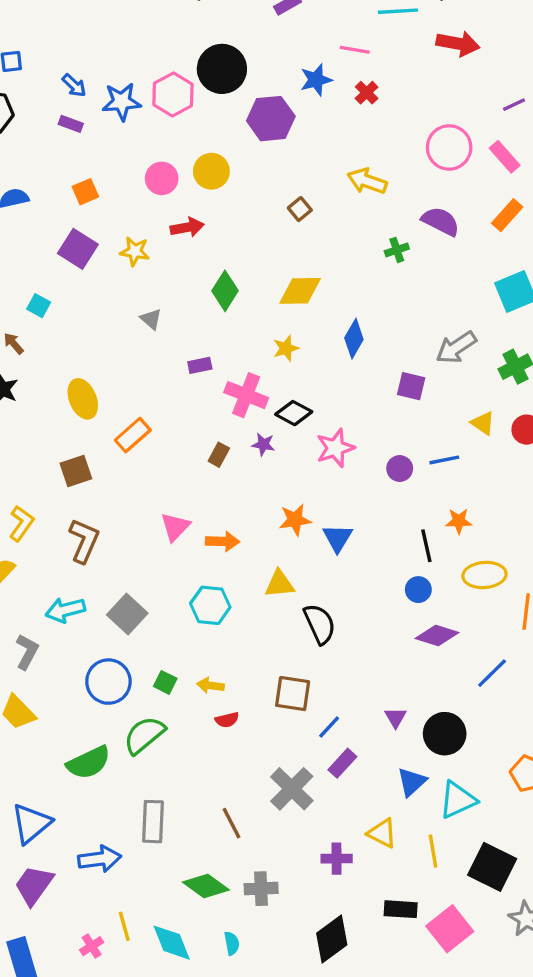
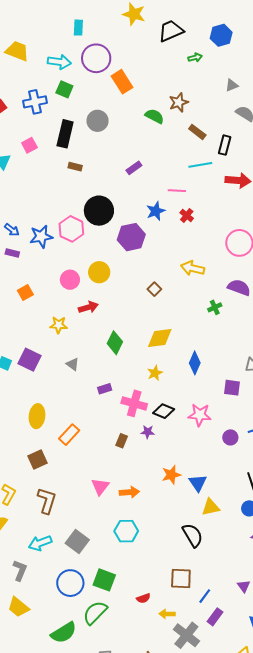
purple square: (78, 249) -> (29, 360), moved
yellow ellipse: (83, 399) -> (37, 416), turned 35
pink star: (335, 448) -> (200, 415), moved, turned 30
yellow triangle: (279, 584) -> (211, 507), moved
green square: (165, 682) -> (104, 580), size x1.6
yellow arrow: (210, 685) -> (167, 614), moved

